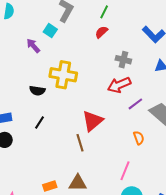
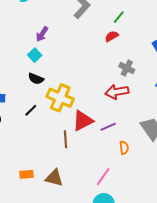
cyan square: (50, 31) -> (35, 55), moved
purple arrow: (33, 46) -> (42, 34), turned -119
yellow cross: (63, 75) -> (60, 98), moved
purple line: (135, 104) -> (108, 127), moved

